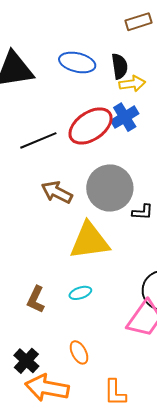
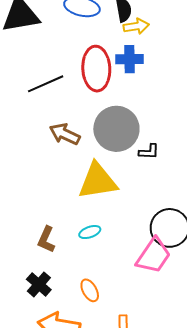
blue cross: (125, 117) -> (129, 59), turned 32
red ellipse: (91, 126) -> (96, 69), turned -57
black cross: (26, 361) -> (39, 284), moved

